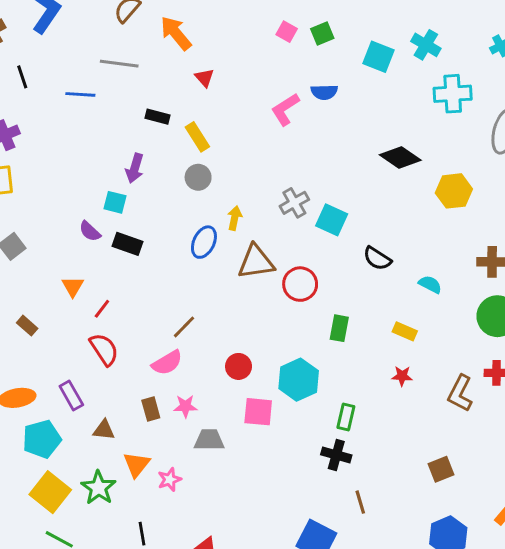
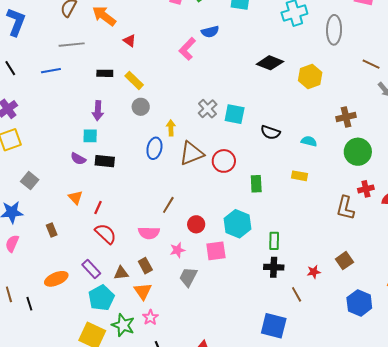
brown rectangle: (27, 326) -> (52, 230), turned 40
brown line: (184, 327) -> (168, 205), moved
pink semicircle: (167, 363) -> (149, 233), turned 45
red star: (402, 376) -> (314, 272), moved
pink star: (185, 406) -> (177, 250), moved
brown triangle: (104, 430) -> (121, 273), moved
cyan pentagon: (42, 439) -> (101, 298), moved
gray trapezoid: (209, 440) -> (188, 277), turned -50
orange triangle: (137, 464) -> (143, 291), moved
pink star: (170, 480) -> (150, 317), moved

